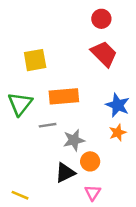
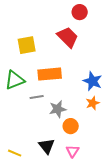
red trapezoid: (104, 54) -> (68, 37), moved
green triangle: (20, 104) -> (15, 80), turned 30
black triangle: (65, 173) -> (47, 146), moved, turned -42

